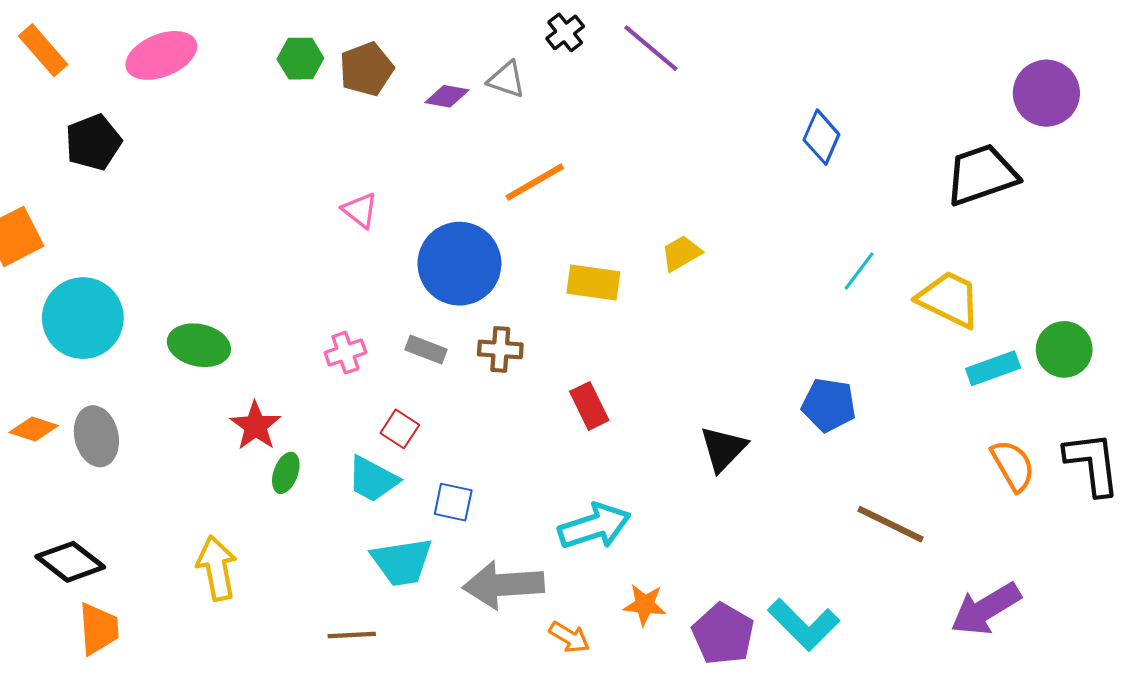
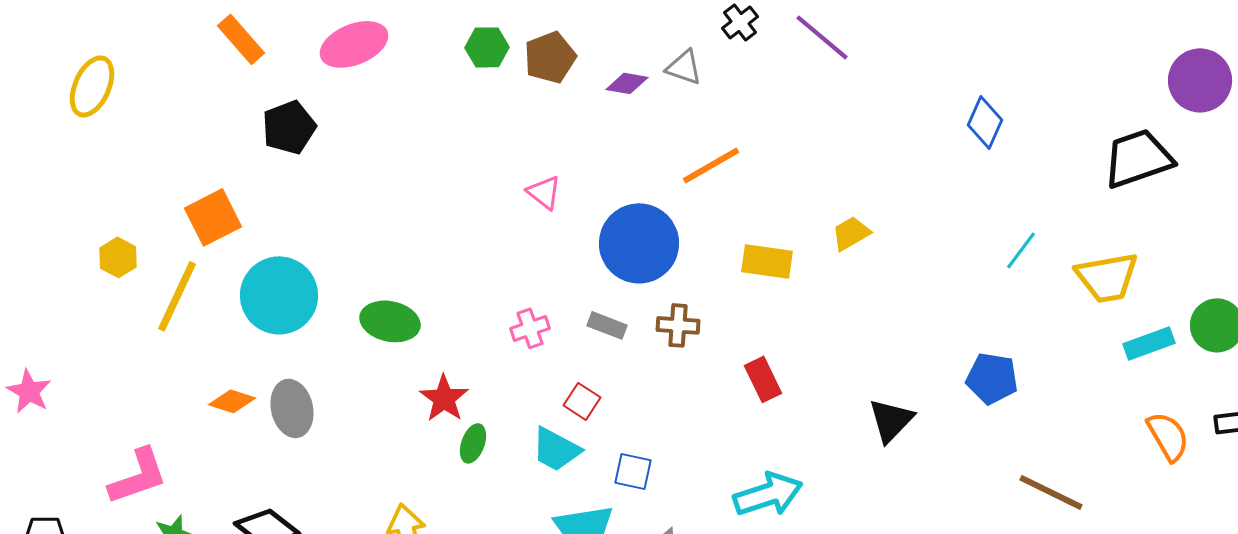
yellow trapezoid: (949, 299) -> (1107, 277), turned 144

